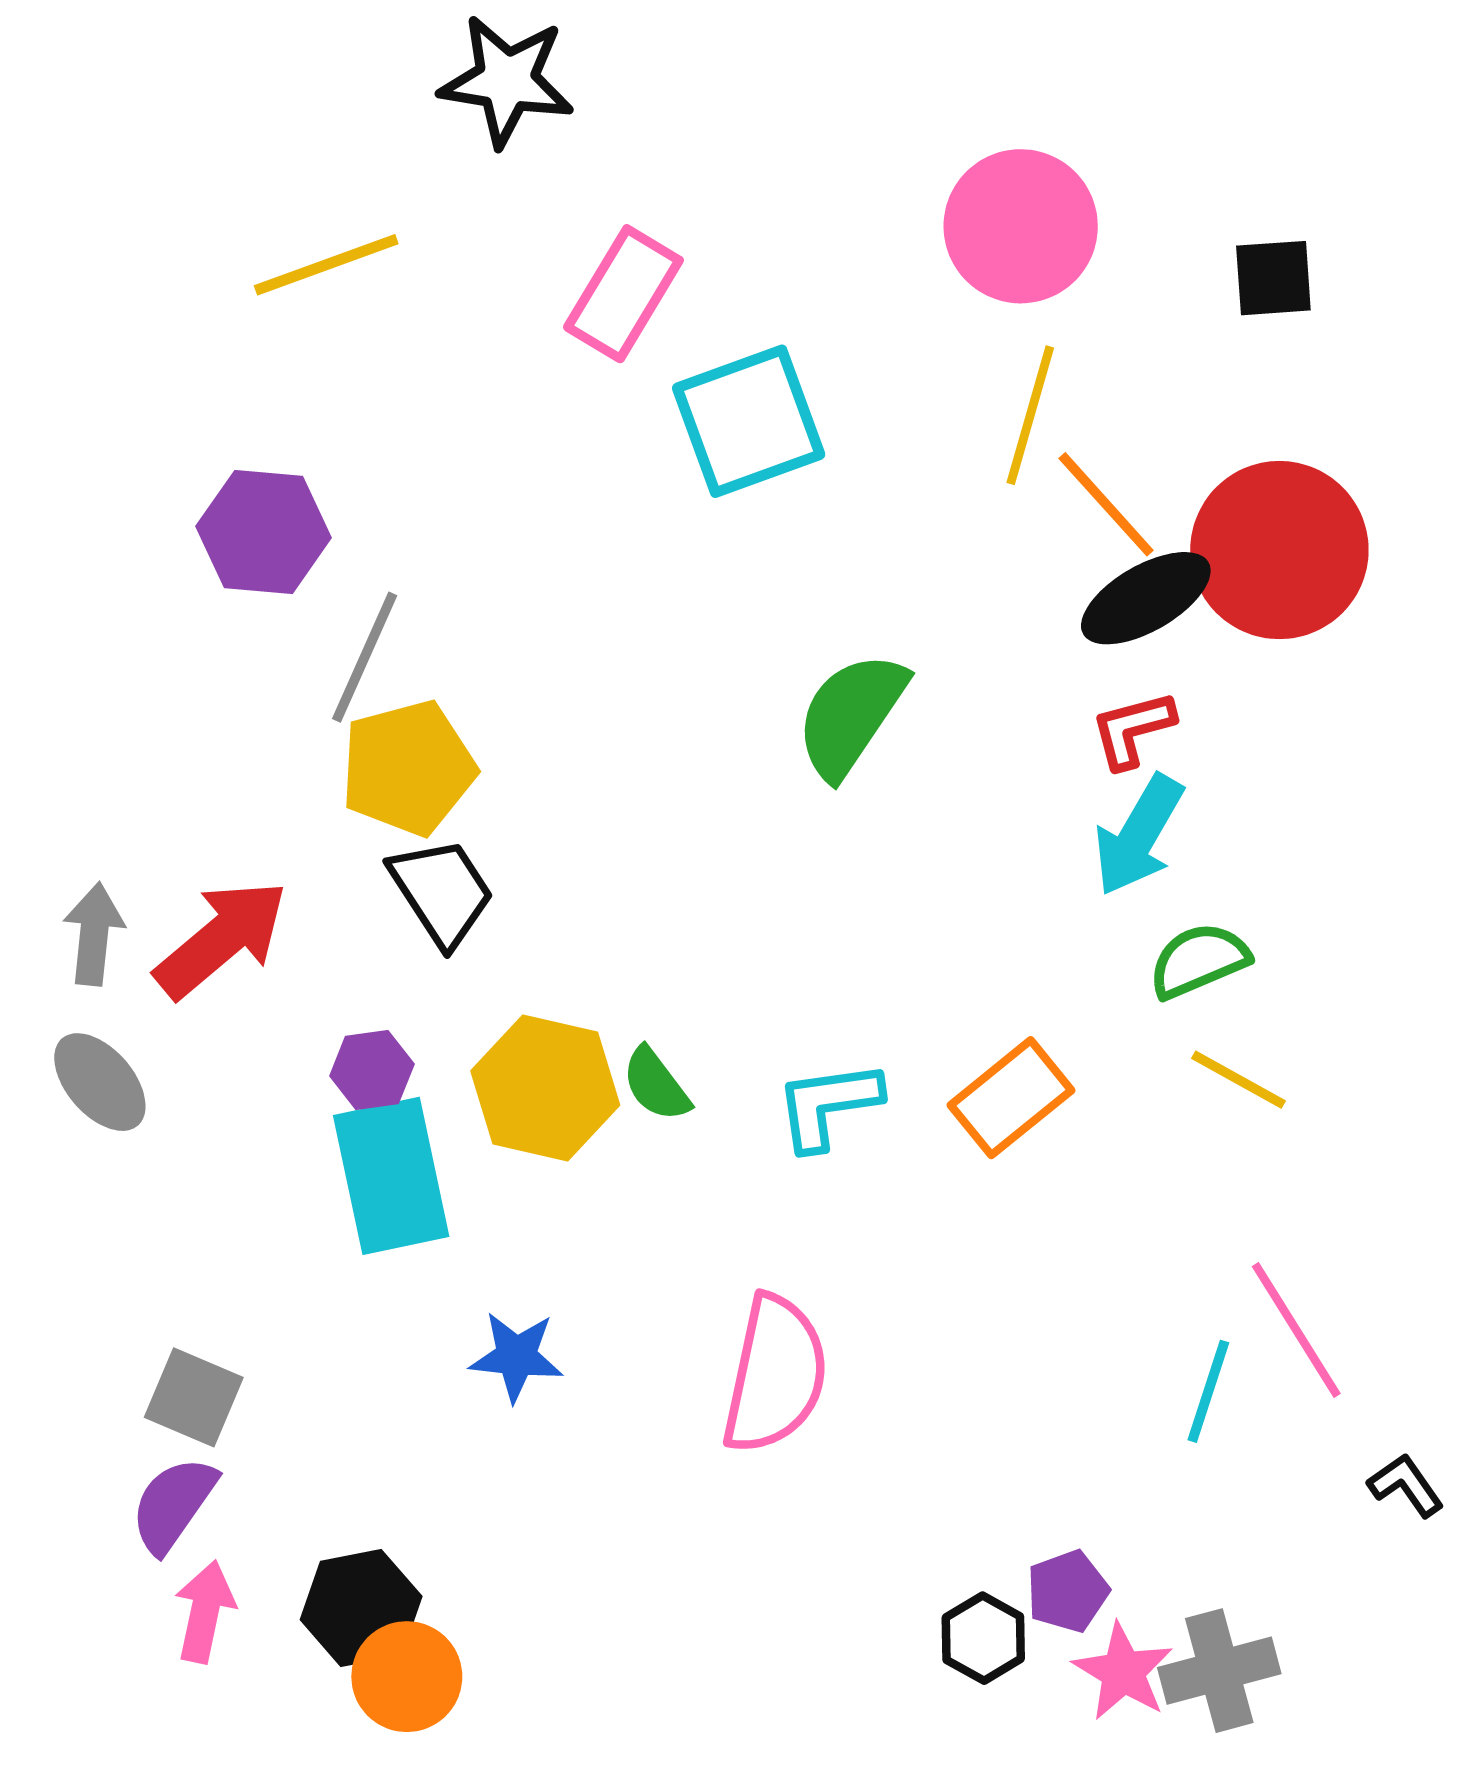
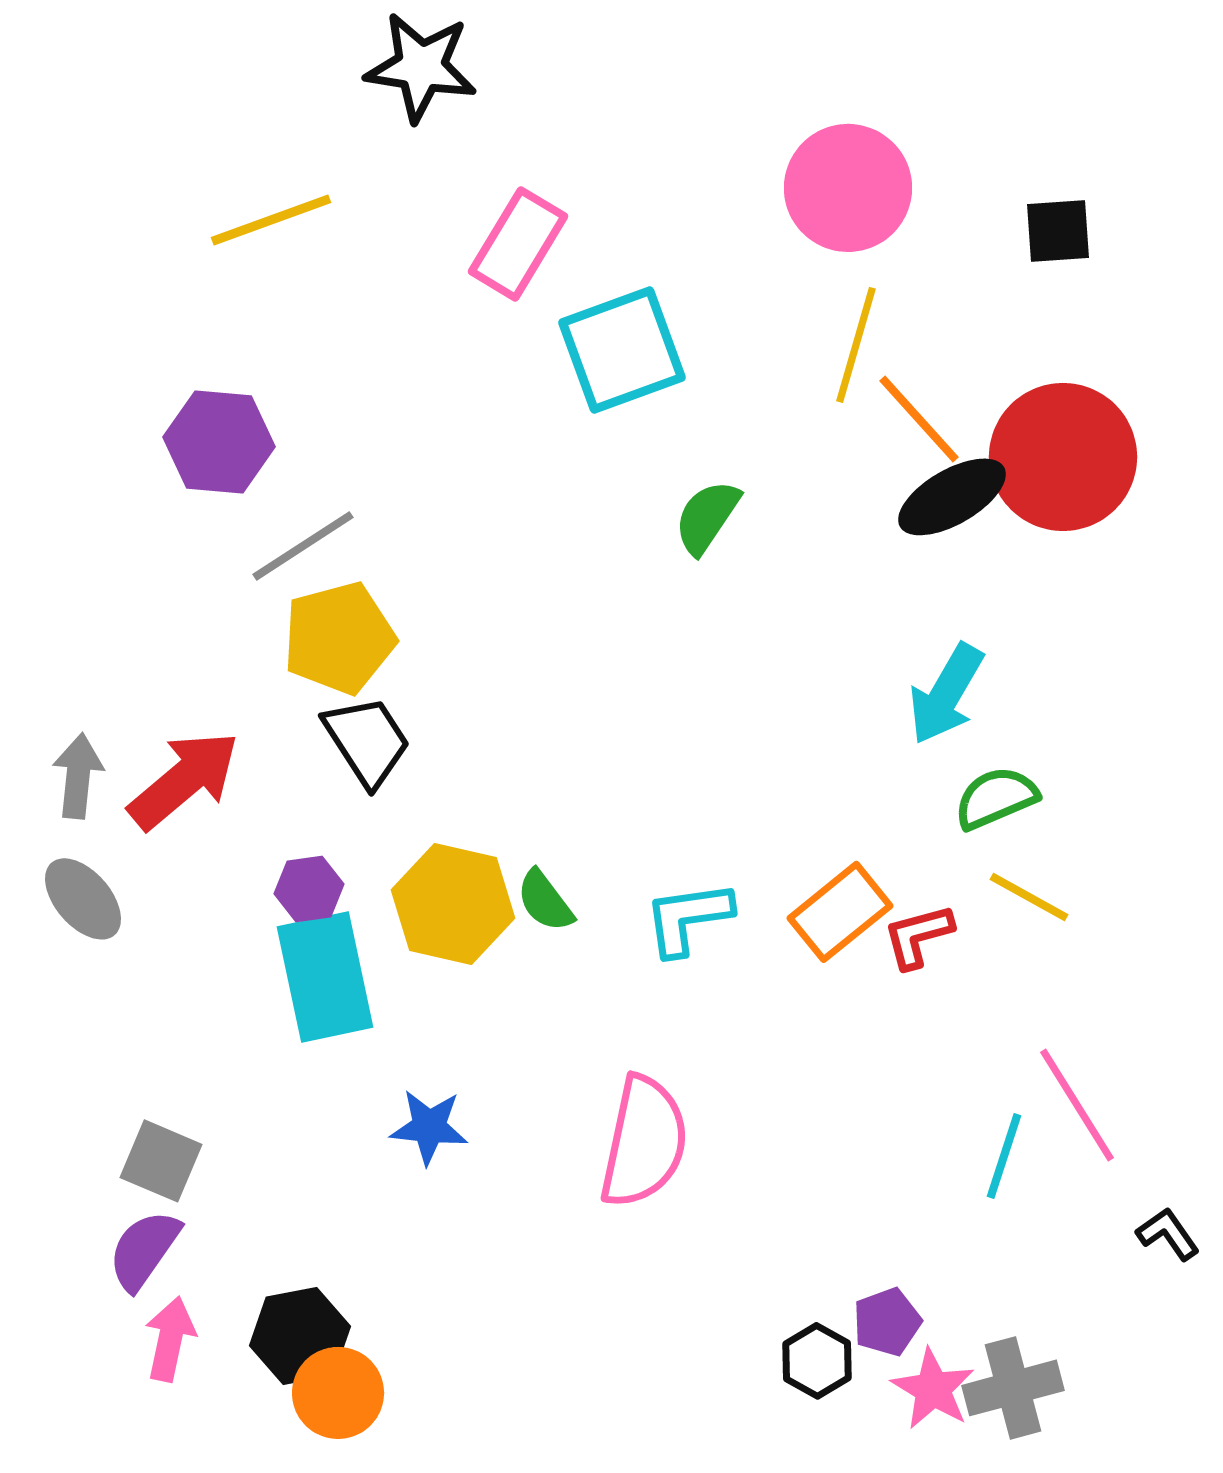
gray line: (365, 657) -> (303, 546), turned 33
green semicircle: (851, 715) -> (707, 517), moved, size x0.7
red L-shape: (1133, 729) -> (918, 936), moved

